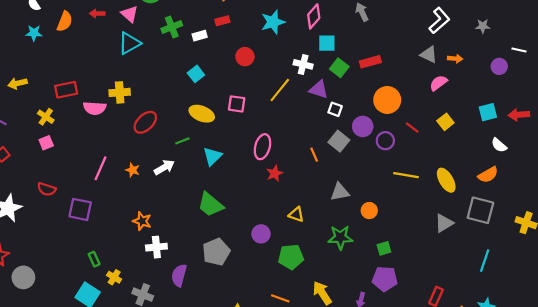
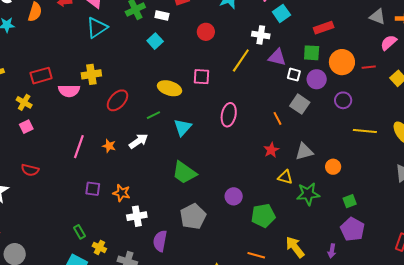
white rectangle: (200, 36) -> (162, 15), turned 32
cyan square: (327, 43) -> (281, 13), turned -30
green square: (339, 68) -> (312, 53), moved, turned -30
cyan square: (196, 74) -> (155, 41), moved
purple circle: (363, 126) -> (317, 79), moved
red line: (412, 128) -> (369, 67), moved, turned -40
red star: (275, 173) -> (271, 150), moved
purple square: (80, 209) -> (93, 189), moved, size x0.7
yellow triangle: (296, 214) -> (285, 177), moved
purple pentagon: (385, 279) -> (352, 229), turned 30

